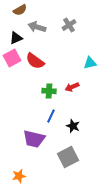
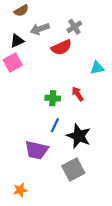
gray arrow: (37, 27) -> (40, 29), turned -36
red semicircle: (35, 61) -> (61, 47), moved, turned -60
red arrow: (72, 87) -> (78, 94), turned 80
black star: (73, 126) -> (79, 136), size x1.6

